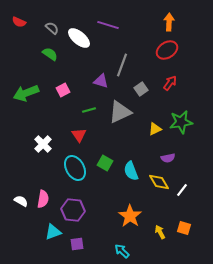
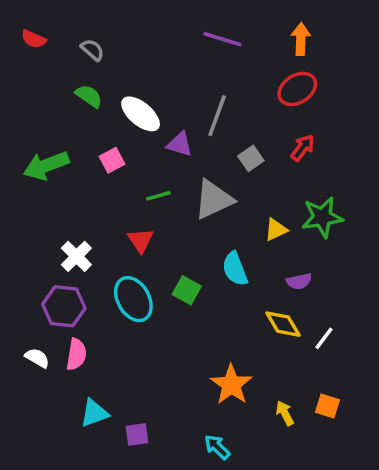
purple line: (108, 25) -> (222, 39), moved
white ellipse: (79, 38) -> (141, 114), moved
cyan semicircle: (131, 171) -> (235, 269), moved
purple hexagon: (73, 210) -> (64, 306), moved

